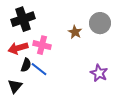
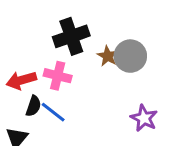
black cross: (23, 19) -> (71, 36), moved
gray circle: (100, 23) -> (130, 56), moved

